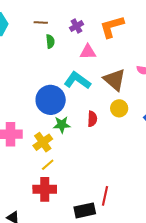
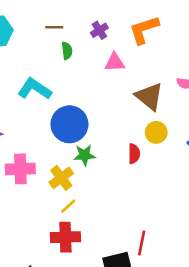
cyan L-shape: (77, 80) -> (35, 89), moved
red semicircle: (92, 119) -> (134, 154), moved

